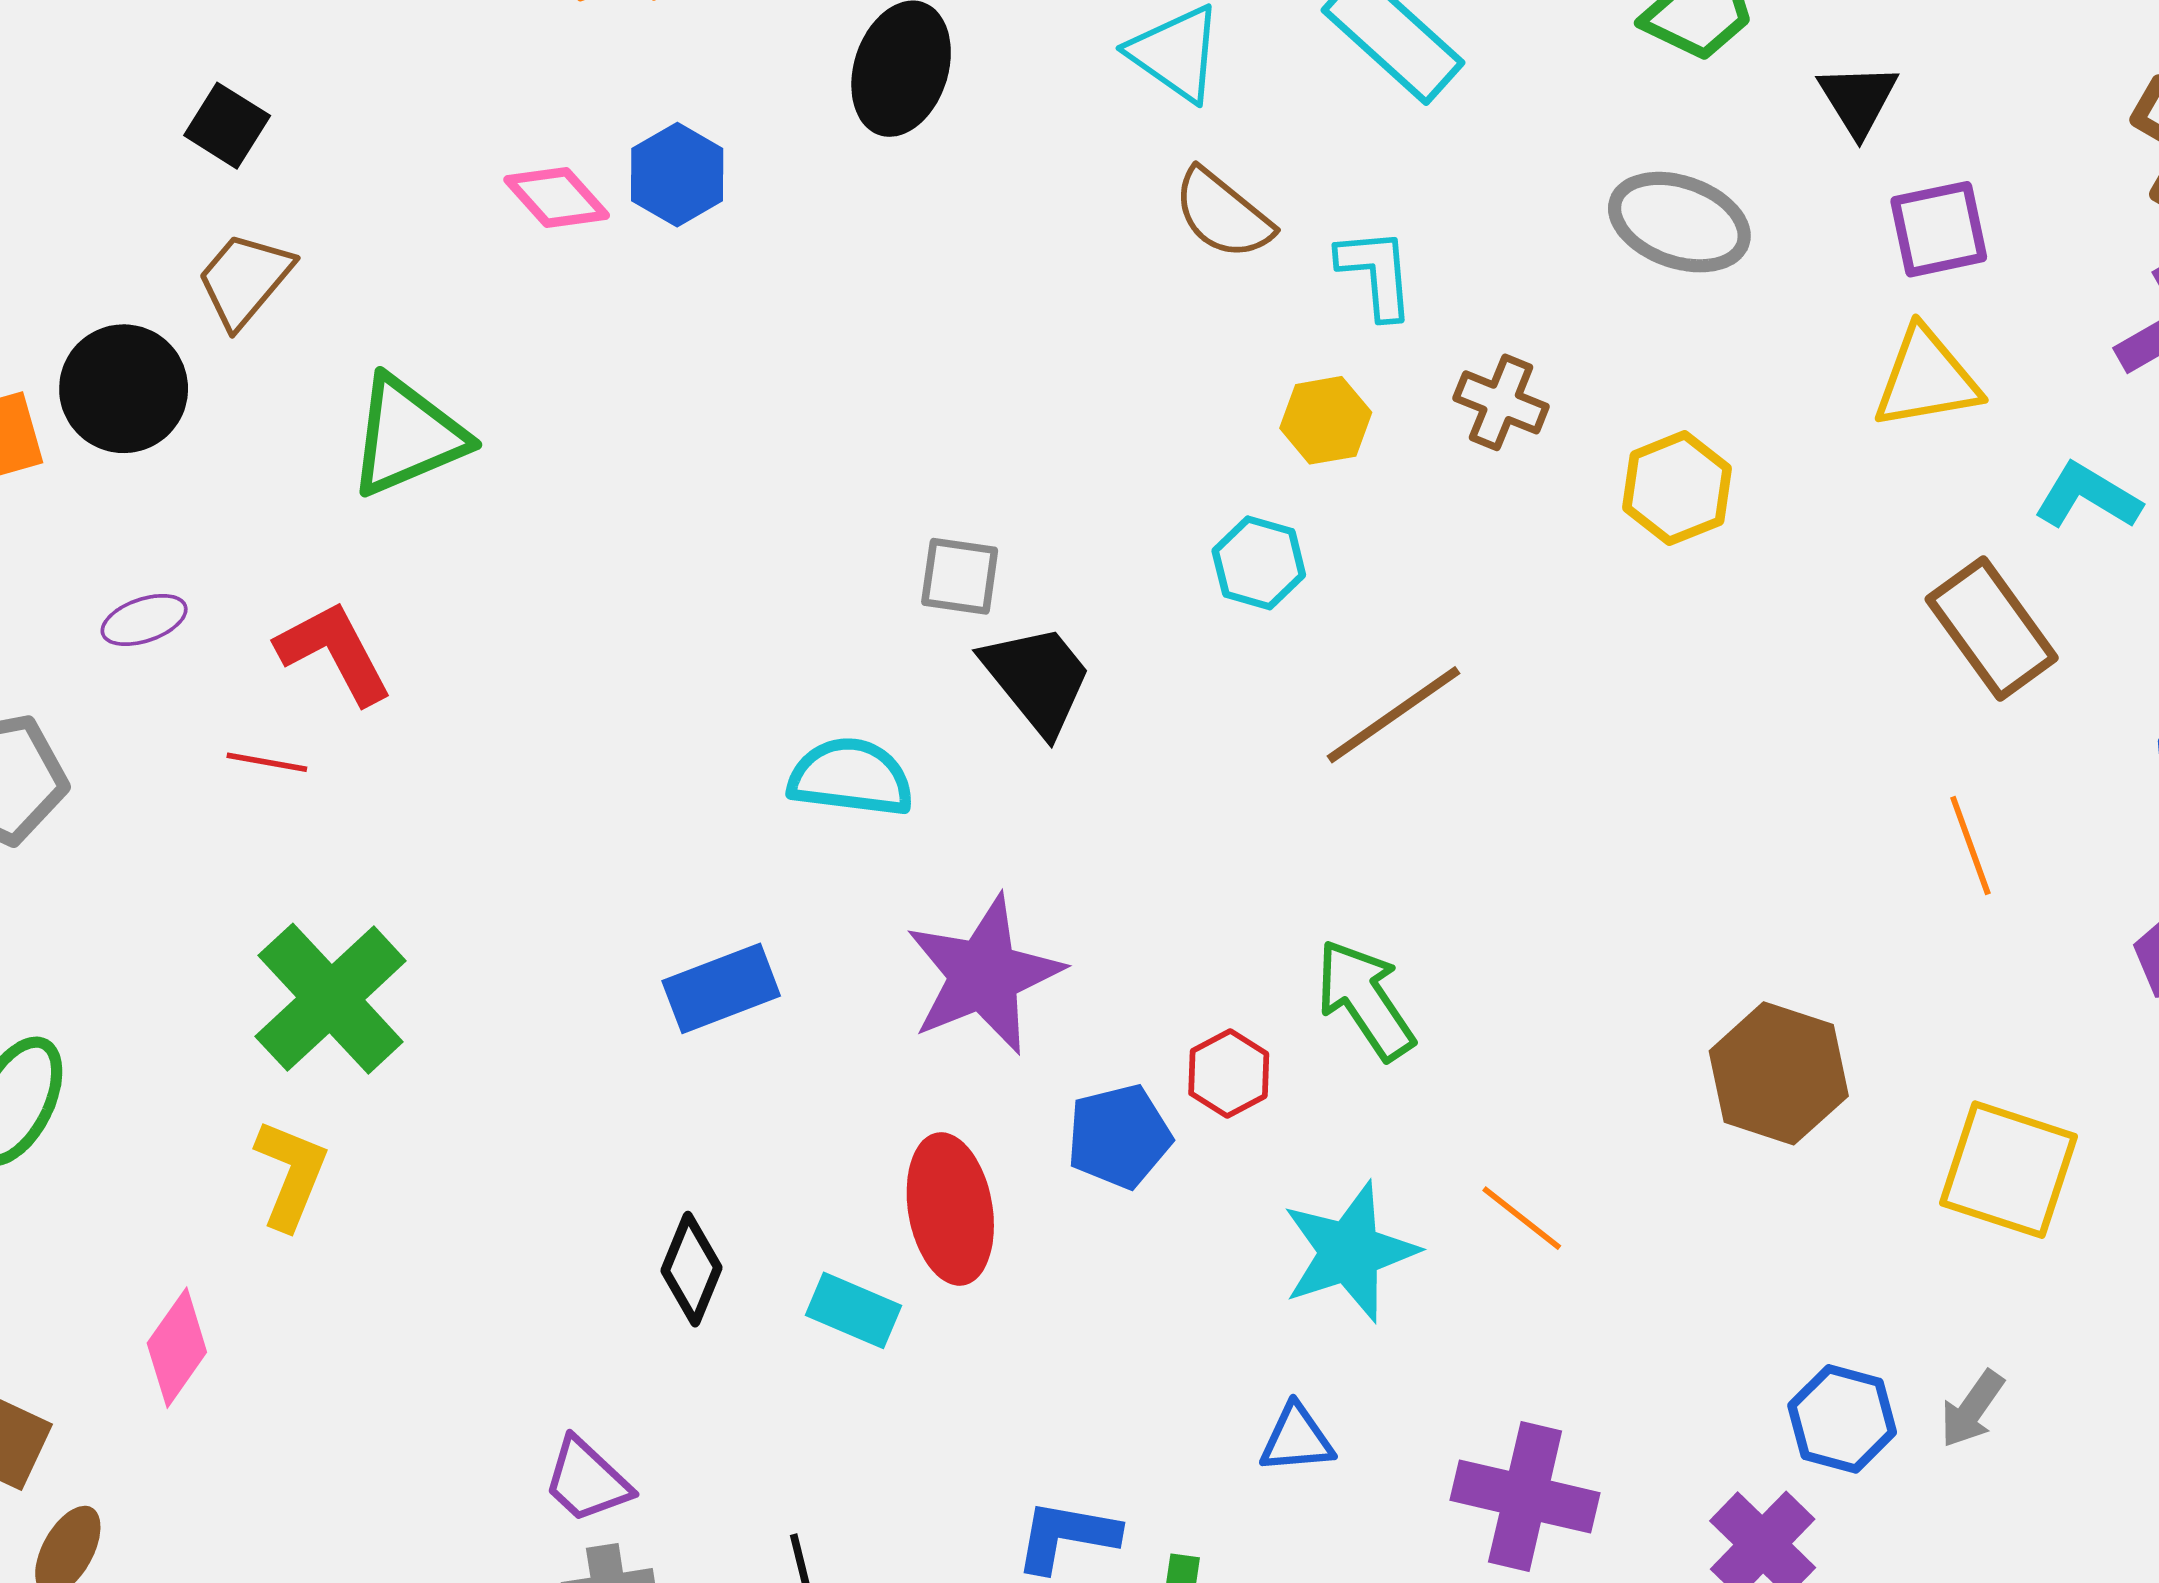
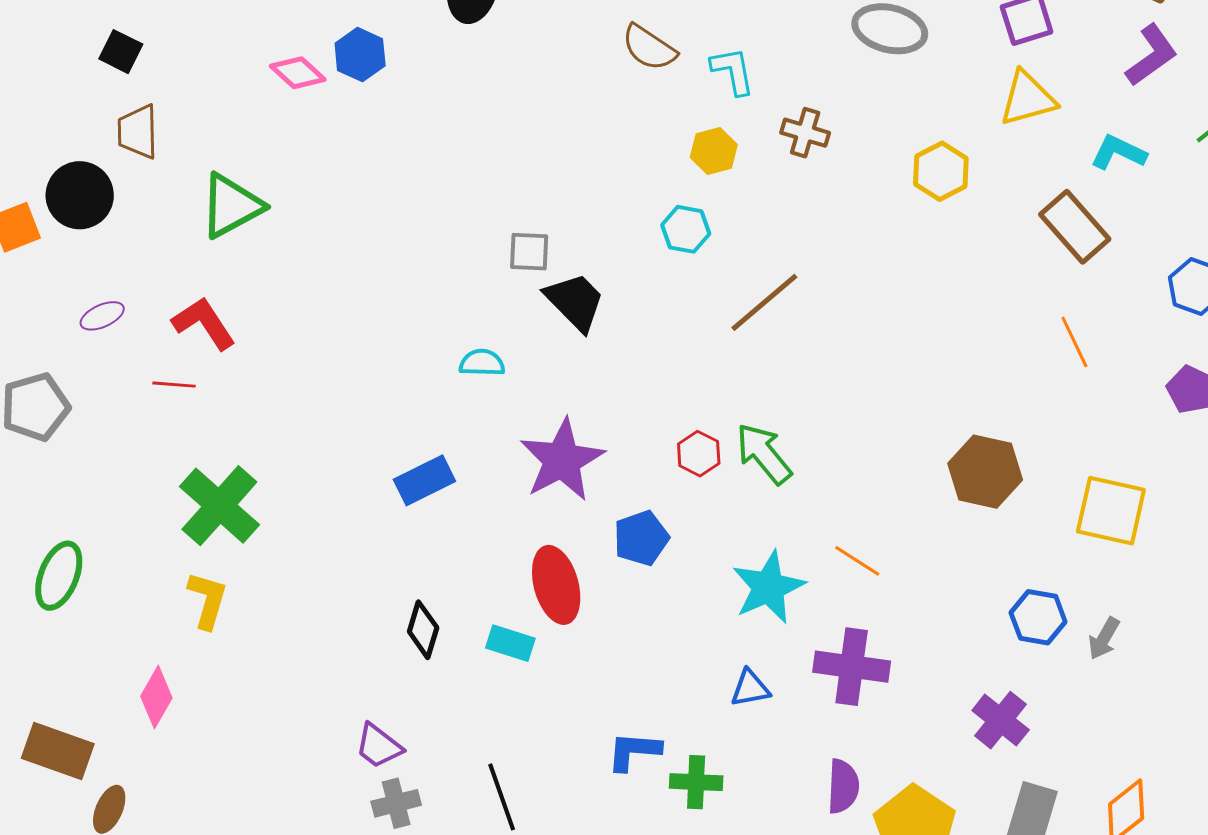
brown trapezoid: (245, 280) -> (138, 132), turned -36
yellow hexagon: (1677, 488) -> (941, 171), moved
cyan semicircle: (851, 777) -> (482, 363), size x0.7
red hexagon: (1229, 1073) -> (699, 454), moved
blue hexagon: (1842, 1419) -> (1038, 617), moved
purple cross: (1525, 1497) -> (852, 667), moved

